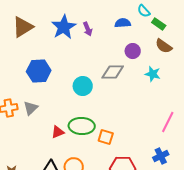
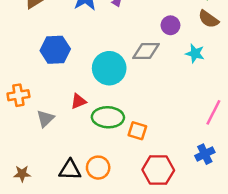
cyan circle: (83, 86) -> (109, 68), size x1.4
gray triangle: (31, 108) -> (45, 118), moved
red triangle: (58, 132) -> (78, 101), moved

